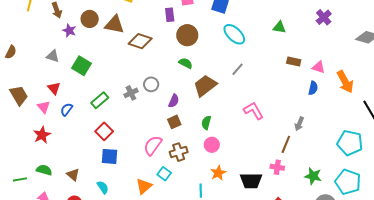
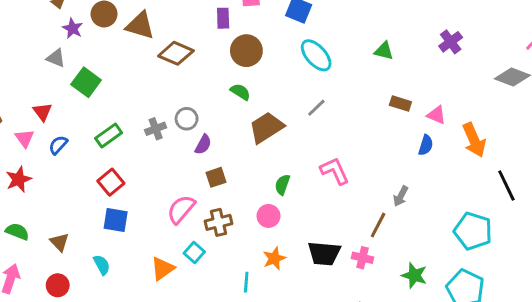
gray triangle: (53, 56) -> (56, 58), moved
purple semicircle: (174, 101) -> (203, 144), moved
green semicircle: (206, 123) -> (282, 185), moved
black trapezoid: (251, 181) -> (324, 253), moved

